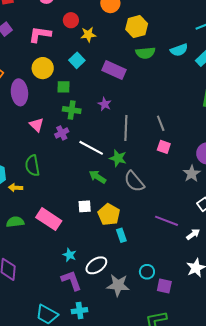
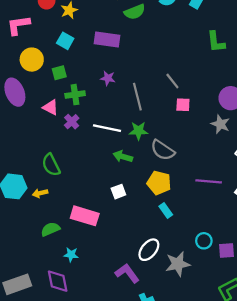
pink triangle: (37, 125) -> (51, 107), moved
yellow pentagon: (109, 215) -> (159, 183), moved
cyan star: (69, 255) -> (71, 255), moved

